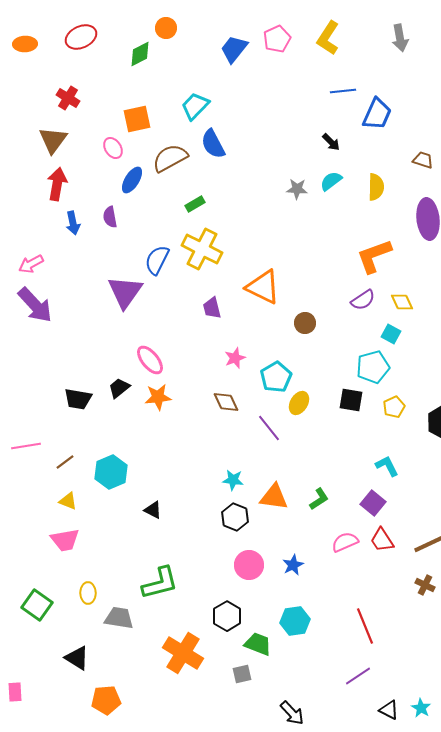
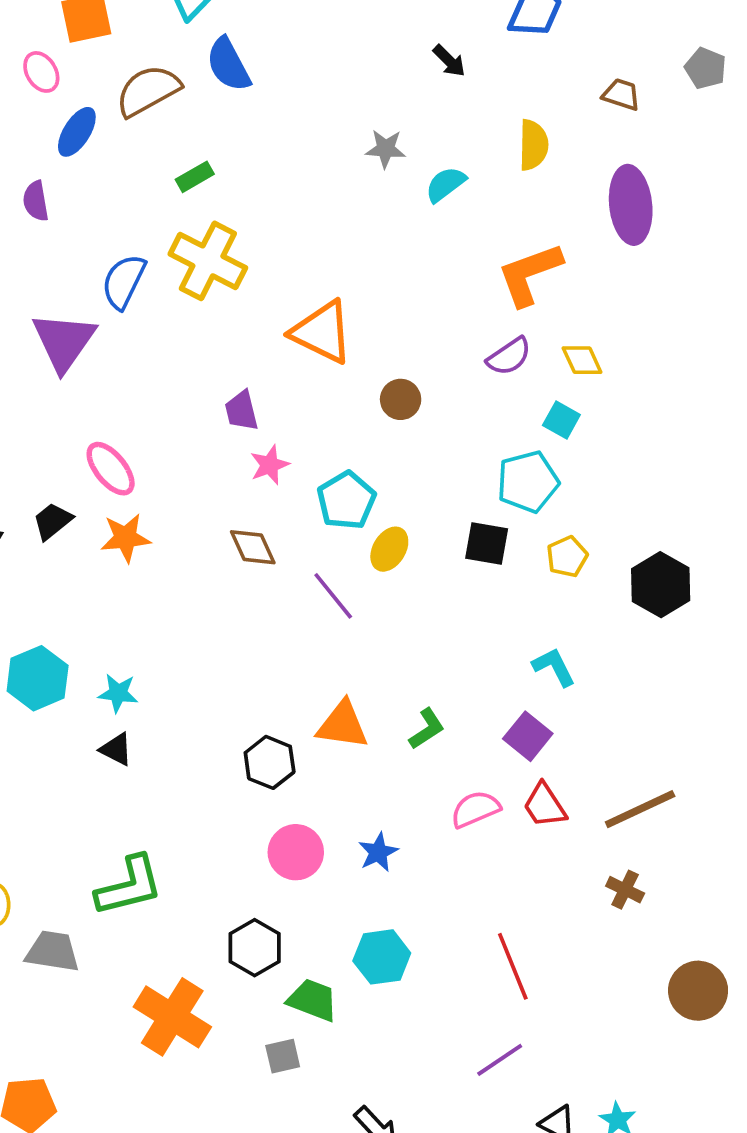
cyan semicircle: (331, 181) -> (445, 184), moved
purple trapezoid: (212, 308) -> (242, 411), moved
cyan star: (233, 480) -> (118, 693), moved

